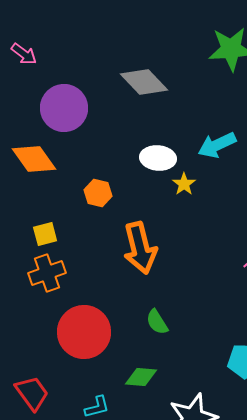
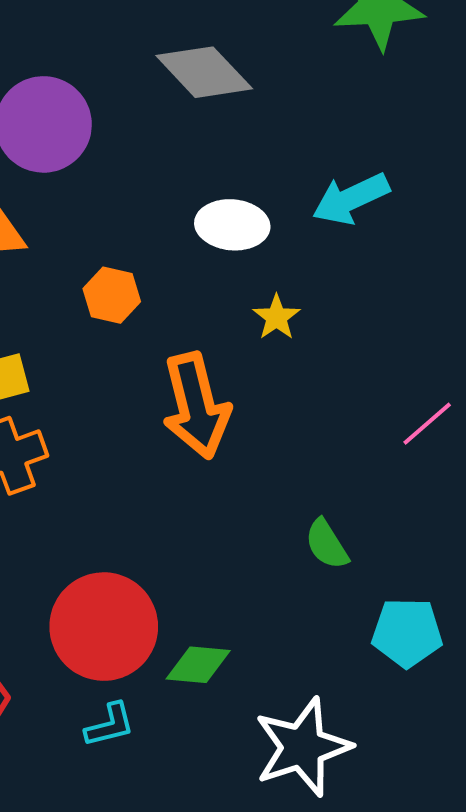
yellow star: (184, 184) -> (276, 317), moved
green semicircle: (157, 322) -> (327, 544), moved
red circle: (84, 332) -> (104, 627), moved

